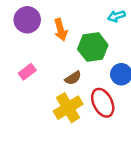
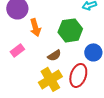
orange arrow: (61, 30) -> (35, 27), moved
red ellipse: (103, 103) -> (78, 75), turned 45

